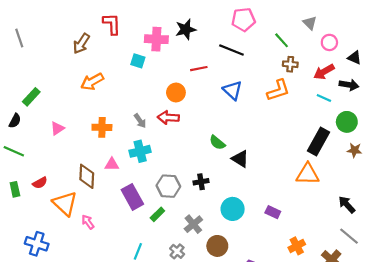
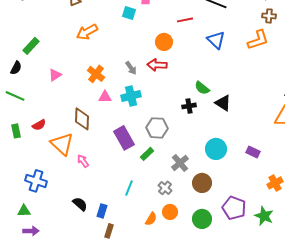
orange cross: (102, 127) -> (96, 74), turned 36
pink triangle: (112, 164) -> (105, 97), moved
black cross: (201, 182) -> (189, 106), moved

